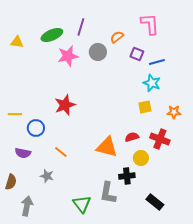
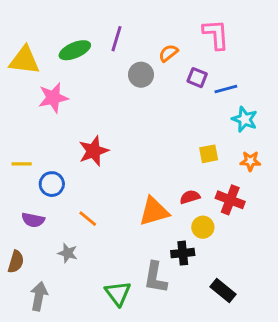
yellow triangle: (17, 42) -> (24, 60), size x1.6
pink star: (68, 56) -> (53, 98), moved
cyan star: (152, 83) -> (245, 119), moved
orange triangle: (107, 147) -> (154, 211), turned -30

